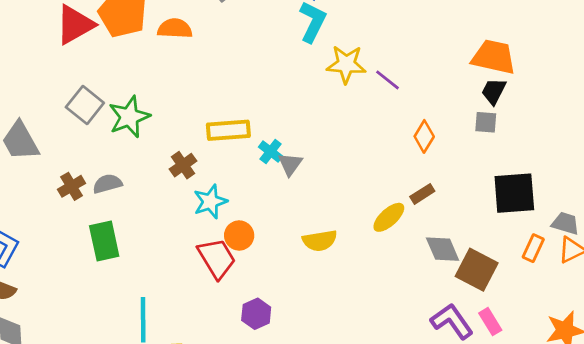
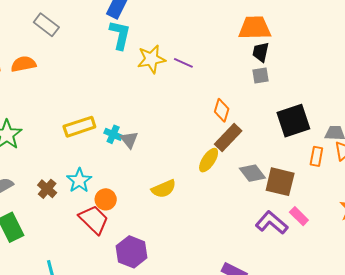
orange diamond: (424, 136) -> (222, 110), moved
brown cross: (183, 165) -> (47, 189), moved
brown rectangle: (422, 194) -> (228, 138), size x1.6
purple hexagon: (256, 314) -> (132, 252), size x1.4

